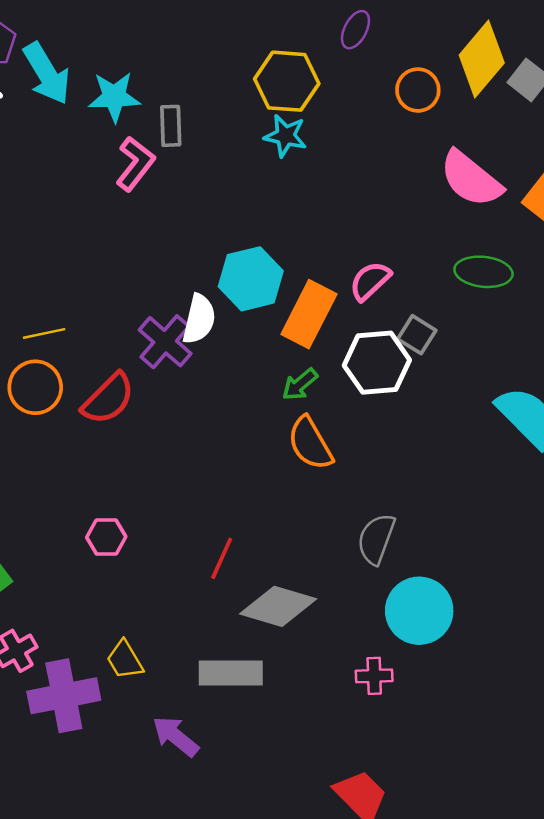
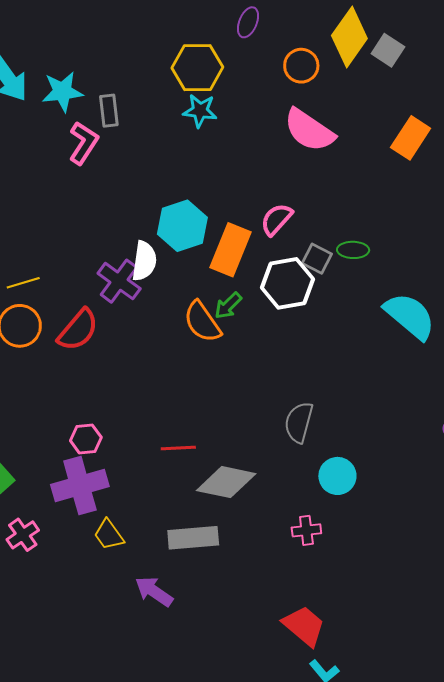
pink semicircle: (471, 179) -> (309, 130), moved
green ellipse: (483, 272) -> (353, 250), moved, size x0.7
orange semicircle: (310, 443) -> (202, 322), moved
red line: (222, 558) -> (178, 448), turned 68
cyan circle: (419, 611) -> (337, 476), size x0.7
purple cross: (64, 696) -> (80, 485), moved

